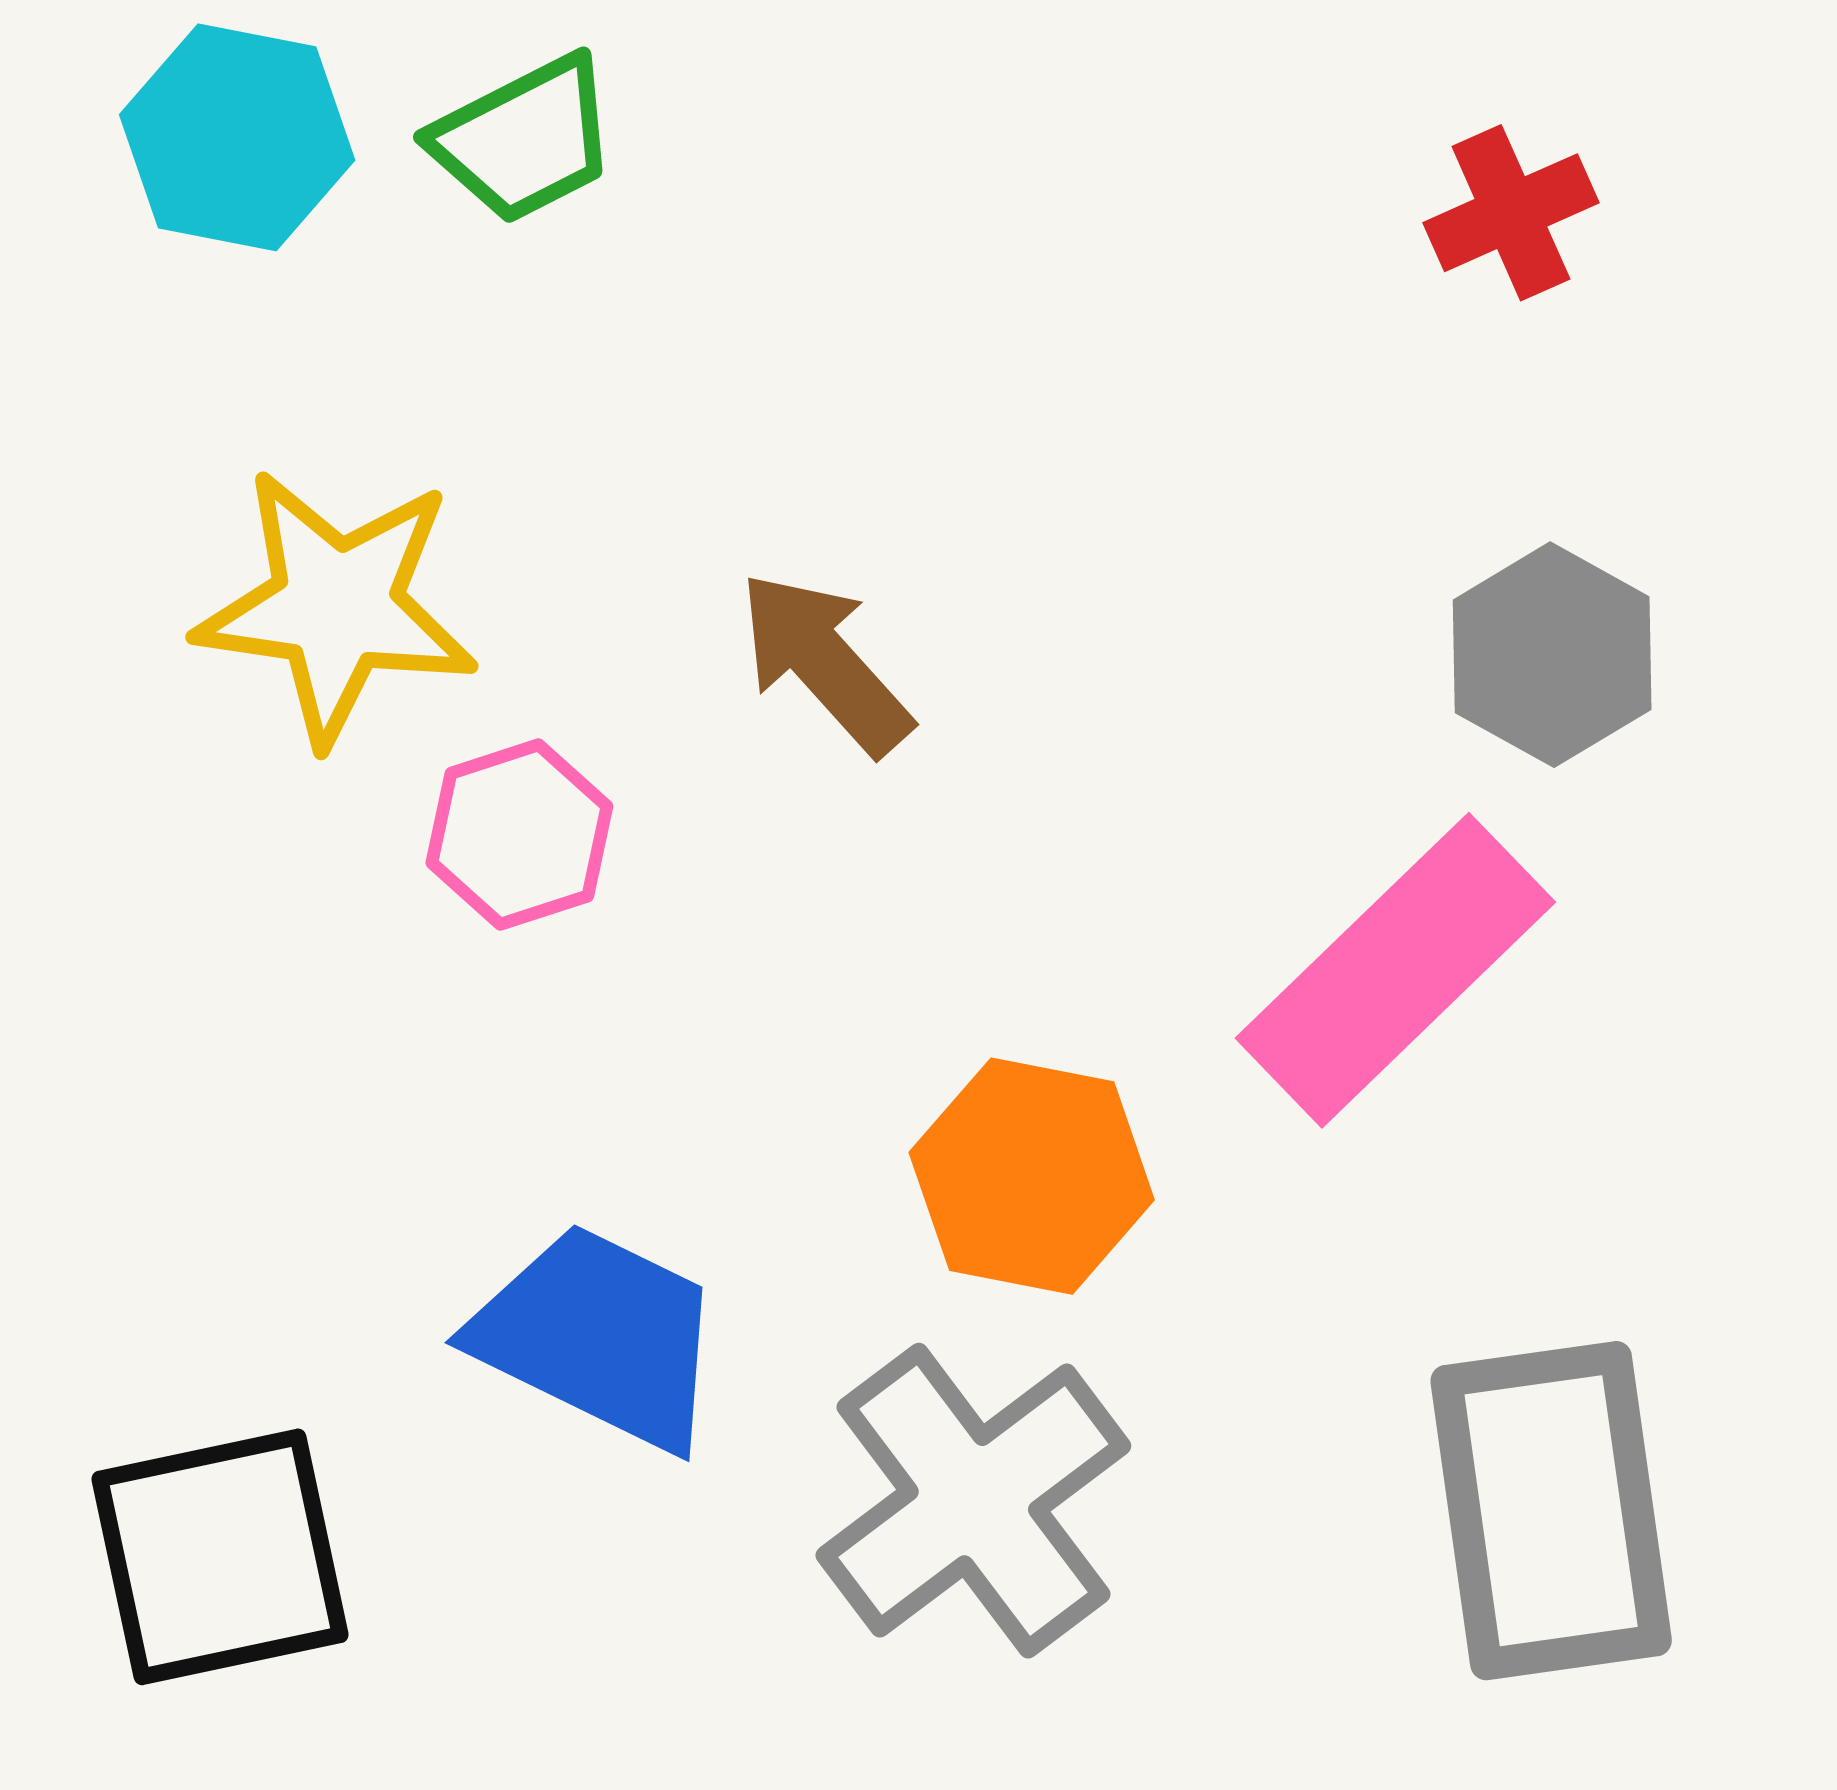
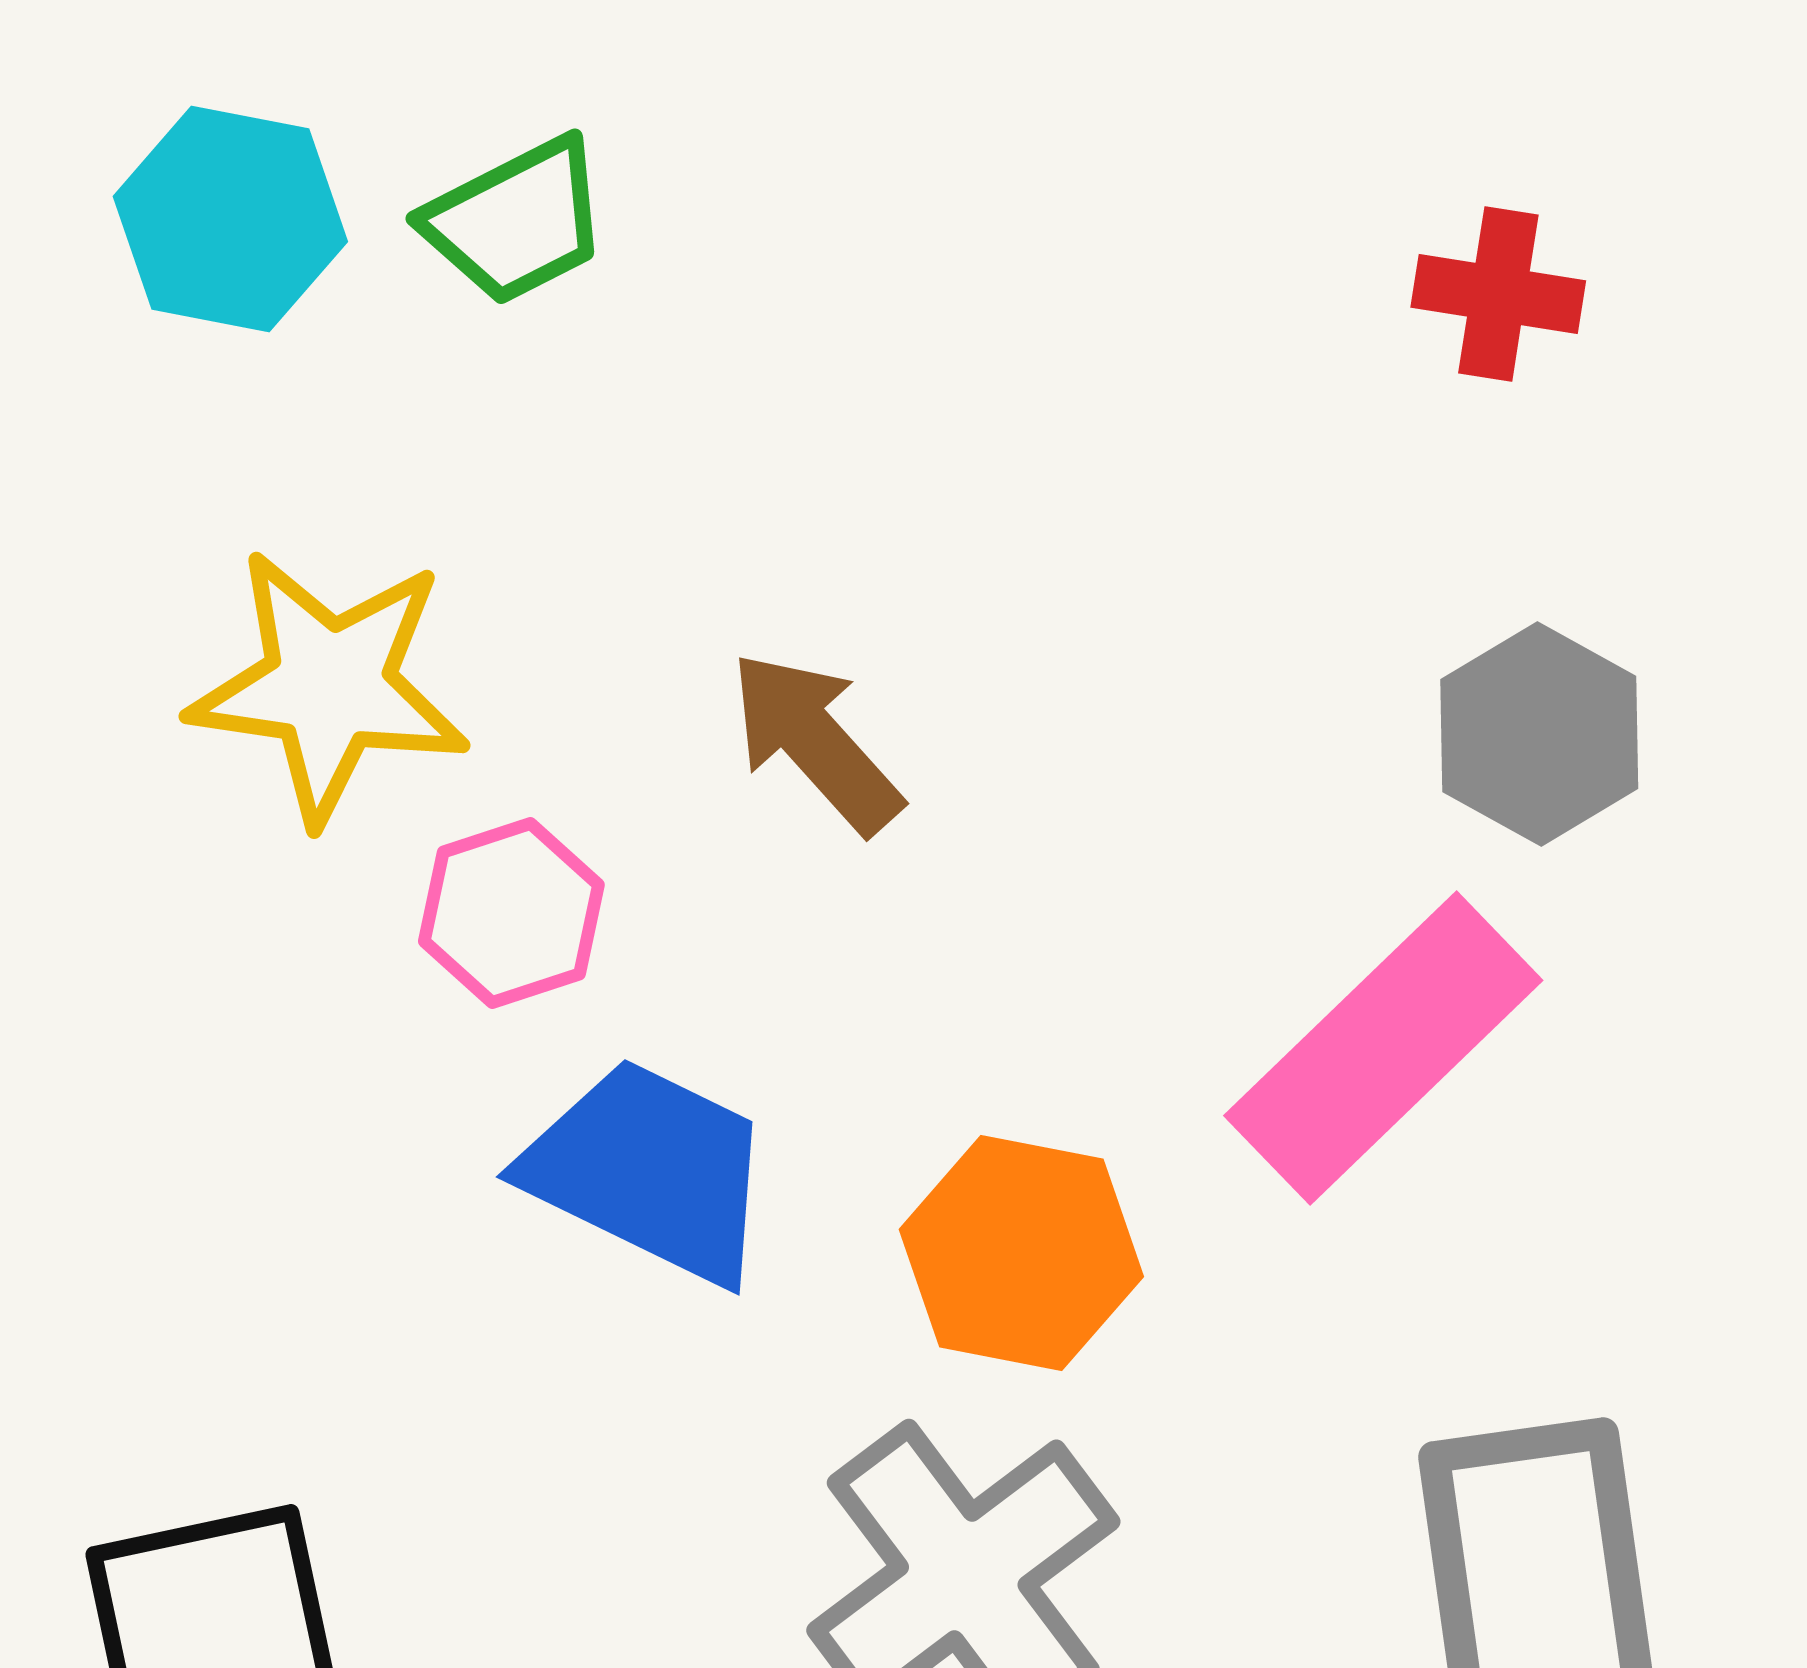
red cross: (1511, 213) -> (1498, 294), turned 33
blue trapezoid: (599, 1337) -> (649, 1171), moved

